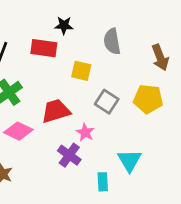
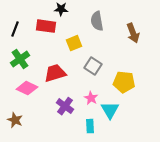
yellow square: (81, 71) -> (74, 43), turned -35
yellow pentagon: (148, 99) -> (124, 82), moved
pink star: (85, 132) -> (91, 98), moved

